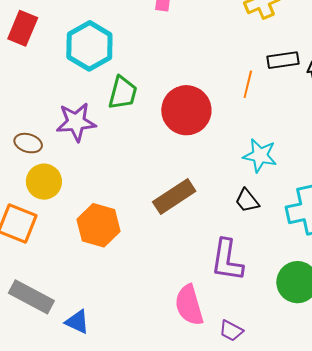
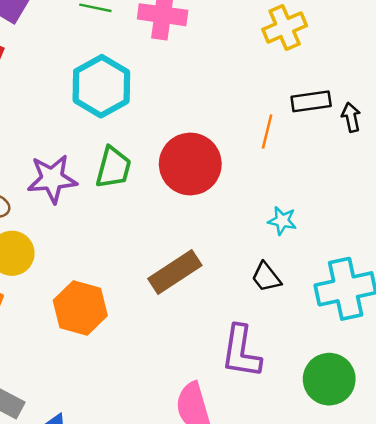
cyan hexagon: (89, 46) -> (101, 86), moved
green trapezoid: (123, 93) -> (113, 168), moved
cyan star: (260, 156) -> (282, 221), size x0.7

